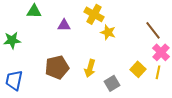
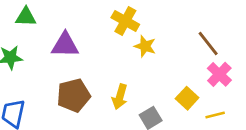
green triangle: (34, 11) -> (26, 17), moved
purple triangle: (64, 25) -> (65, 45), moved, size x1.5
yellow line: (158, 72) -> (215, 115), moved, turned 64

